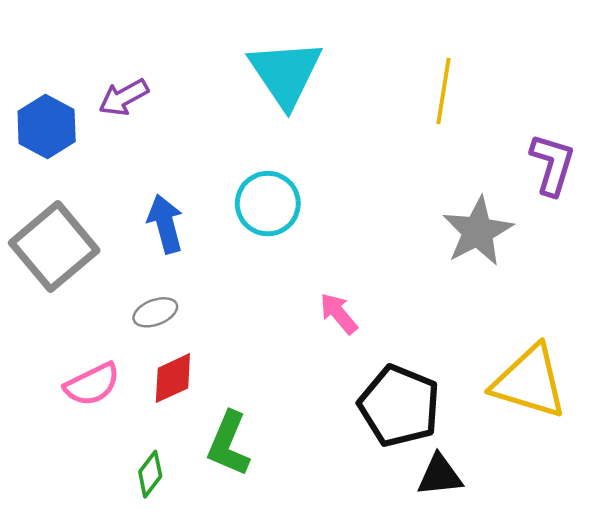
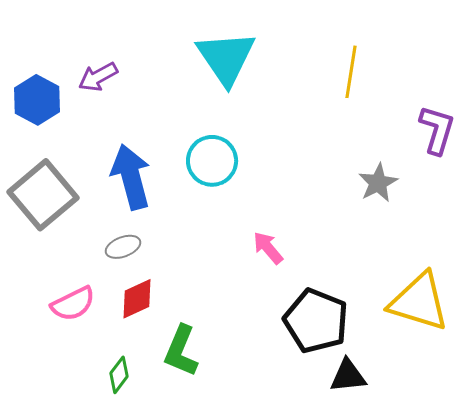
blue arrow: (165, 224) -> (131, 177), size x1.4
gray star: (478, 231) -> (378, 183), size x0.7

